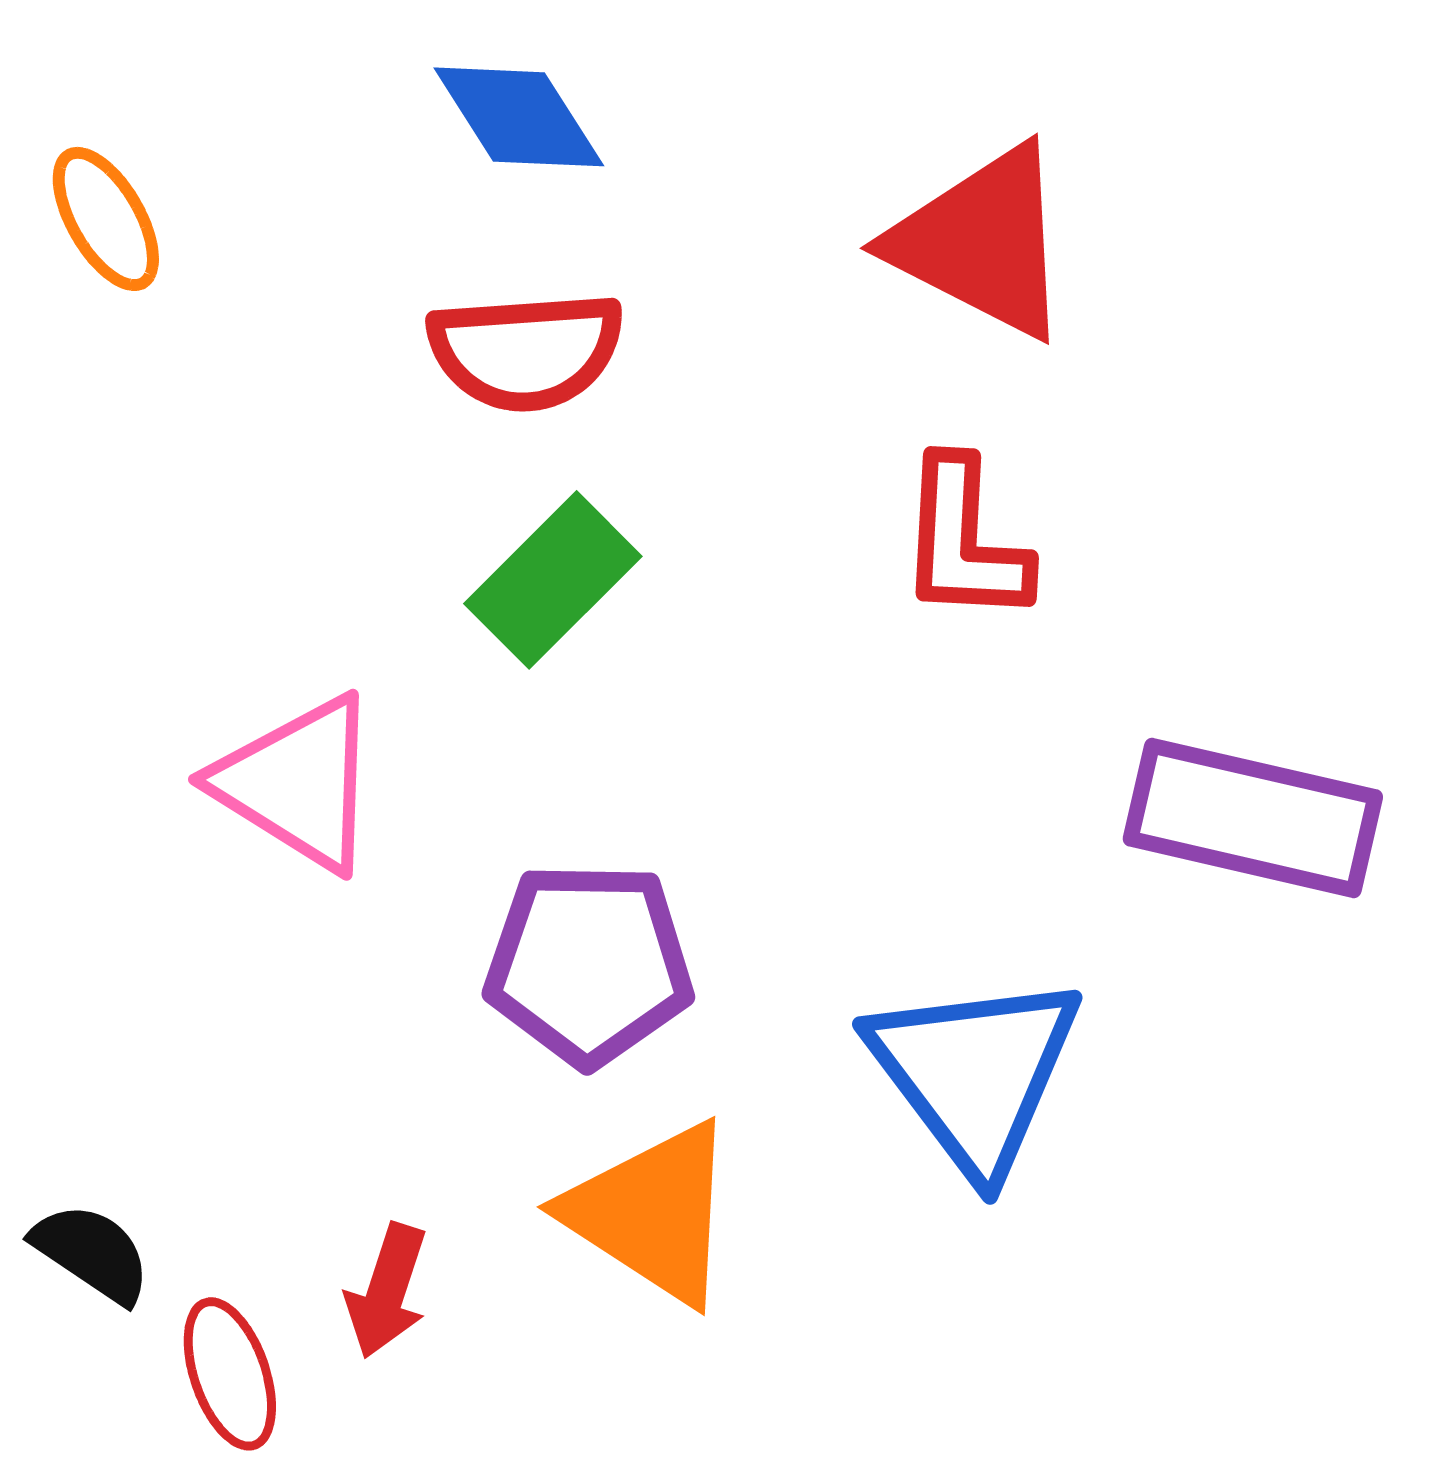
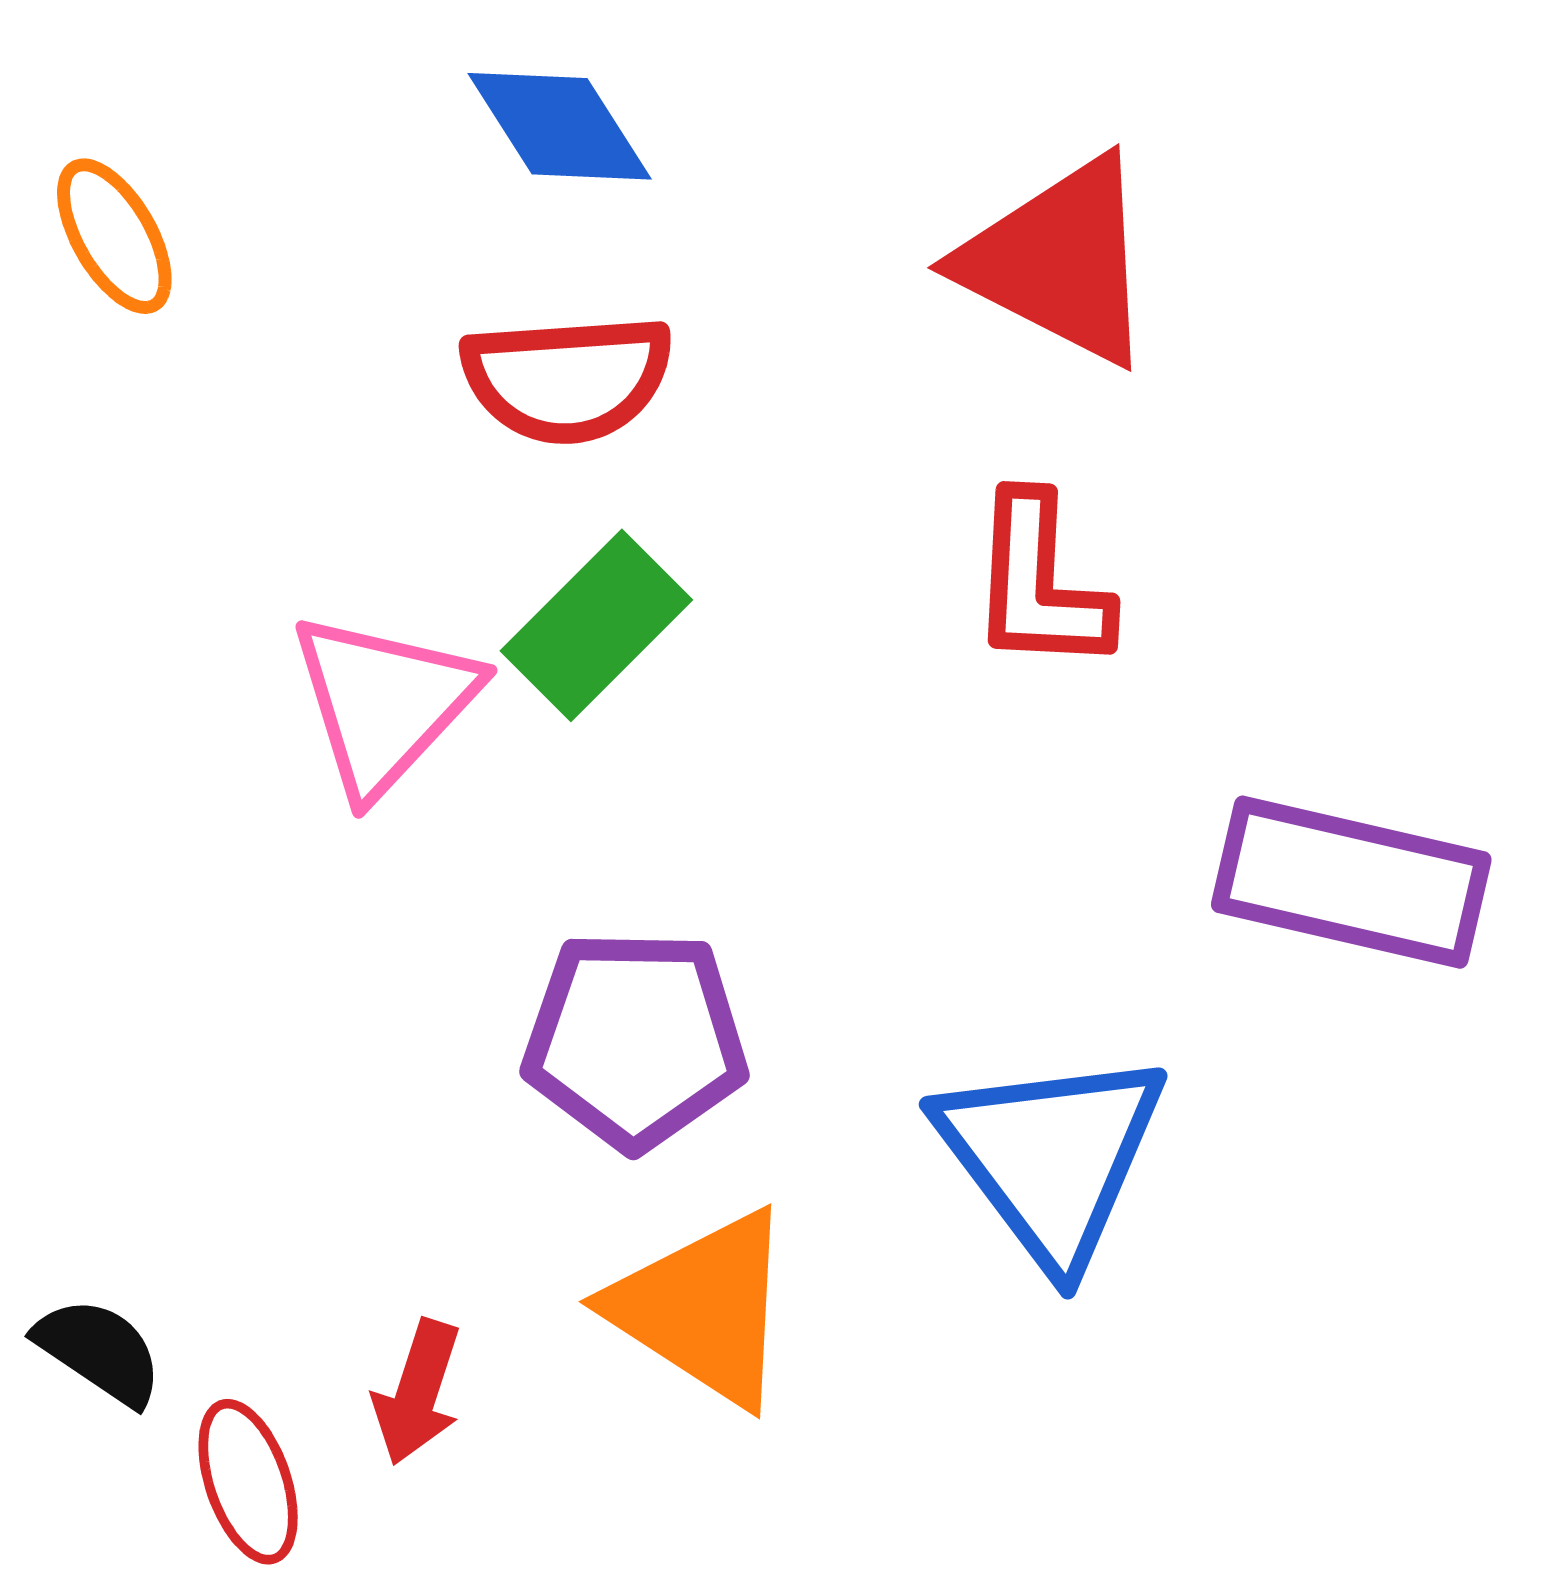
pink triangle: (298, 783) -> (384, 703), moved, turned 41

